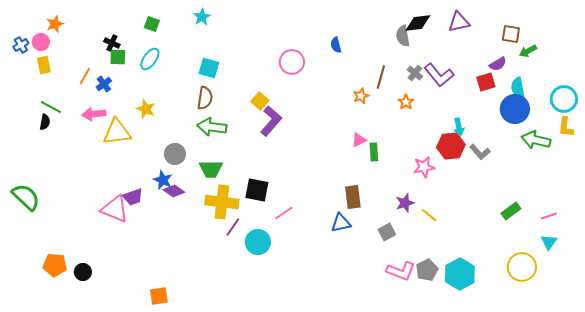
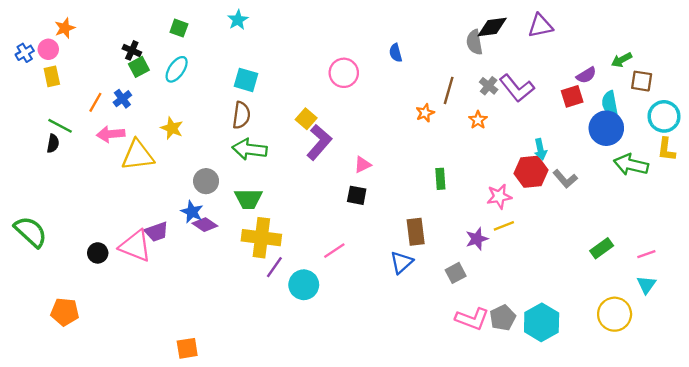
brown square: (511, 34) -> (642, 81), moved
green square: (118, 57) -> (139, 67), turned -30
orange line: (85, 76) -> (95, 102), moved
pink triangle: (359, 140) -> (363, 165), moved
black square: (257, 190) -> (357, 195), moved, size x0.7
yellow line: (429, 215) -> (504, 226), moved, turned -60
blue triangle: (341, 223) -> (401, 262), turned -30
black circle: (83, 272) -> (98, 253), moved

